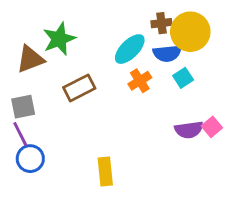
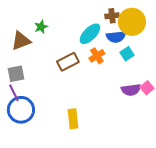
green star: (59, 39) -> (41, 27), size x0.6
brown rectangle: (79, 88) -> (68, 62), moved
blue circle: (30, 159) -> (21, 110), size x1.4

